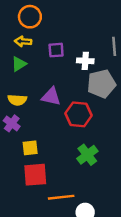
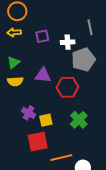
green triangle: (19, 64) -> (13, 62), moved
purple cross: (12, 123) -> (29, 113), moved
yellow square: (30, 148) -> (46, 120), moved

